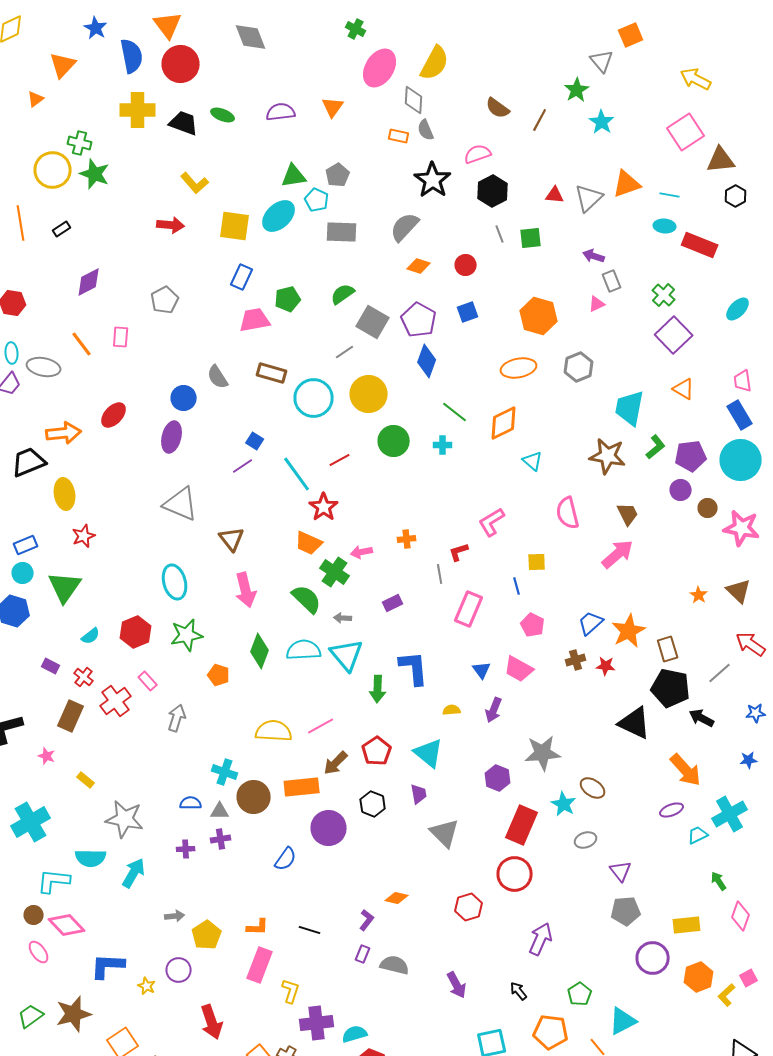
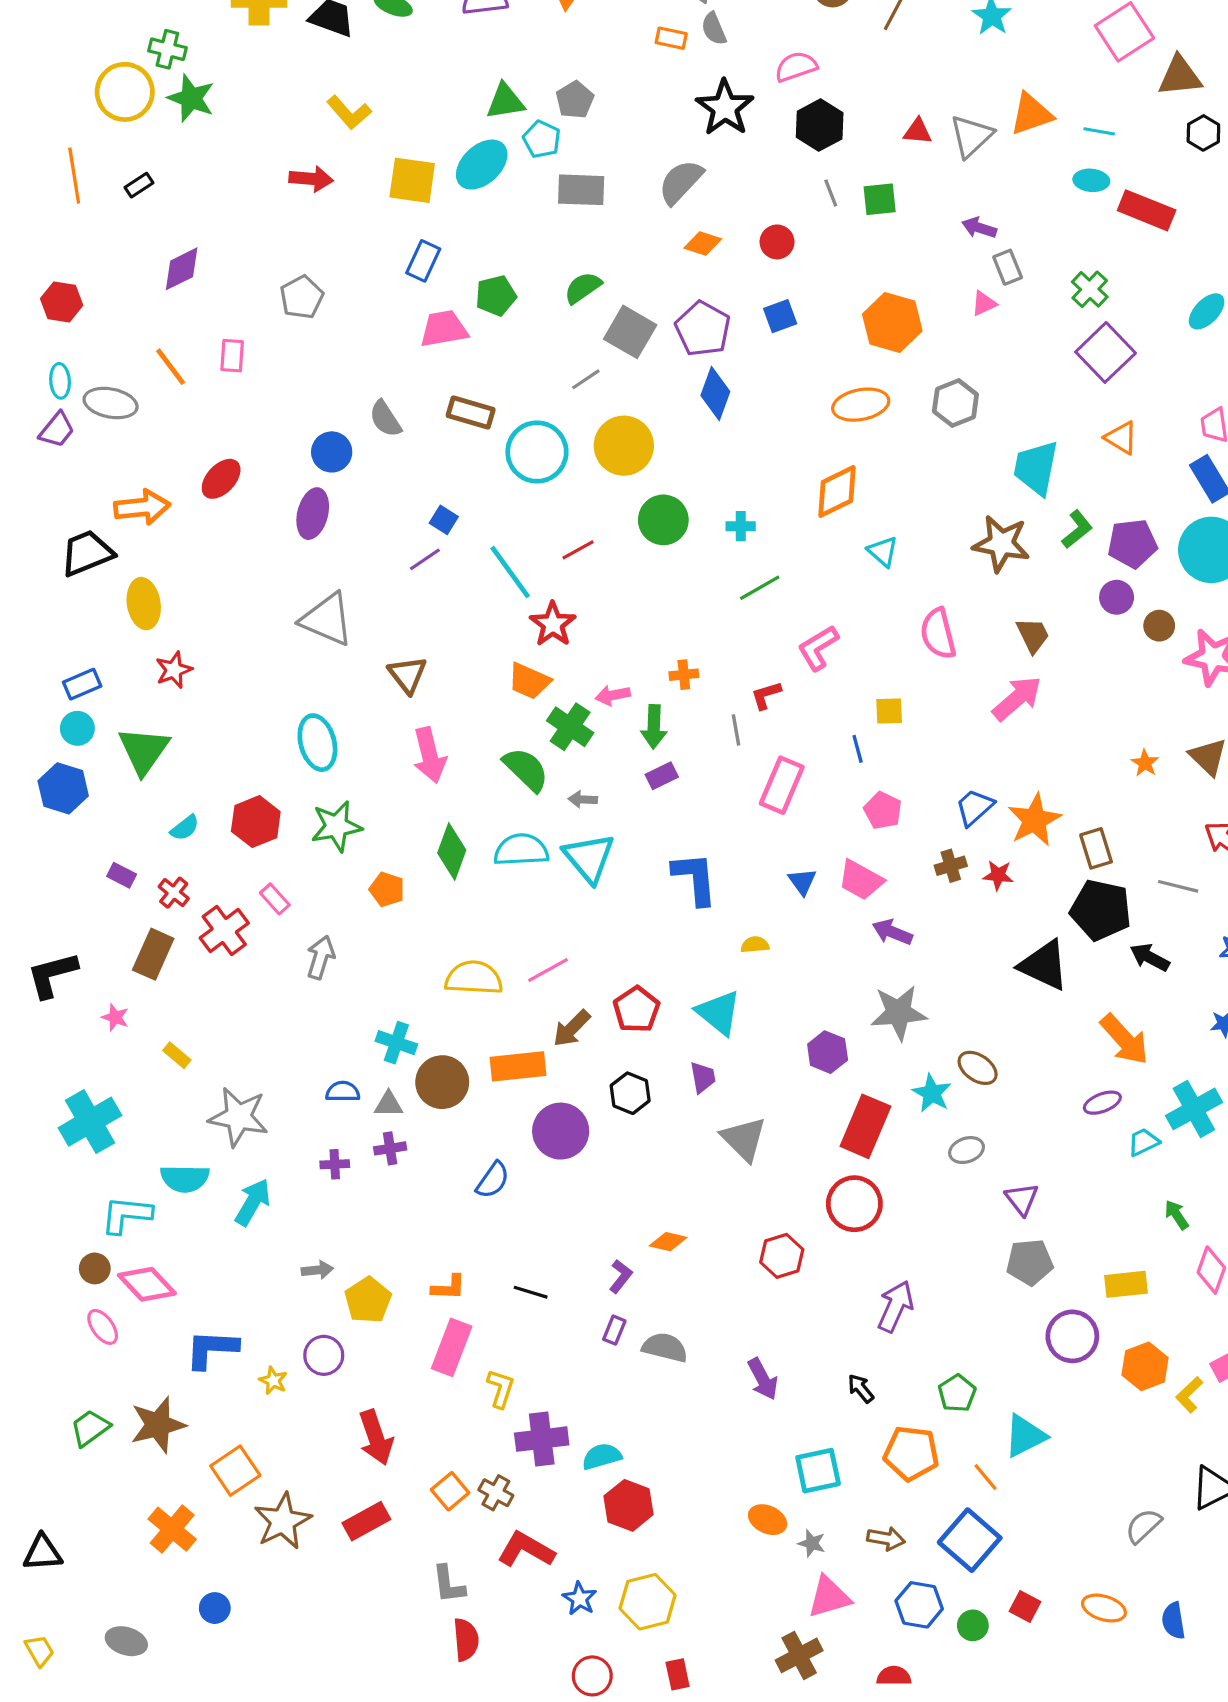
green line: (455, 412) -> (760, 588), moved, turned -68
gray line: (720, 673) -> (1178, 886), turned 55
green arrow: (378, 689) -> (654, 727), moved
purple arrow: (494, 710) -> (892, 932), moved, turned 90

